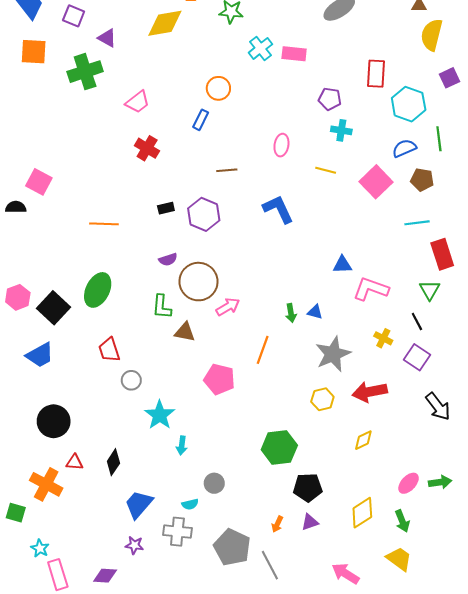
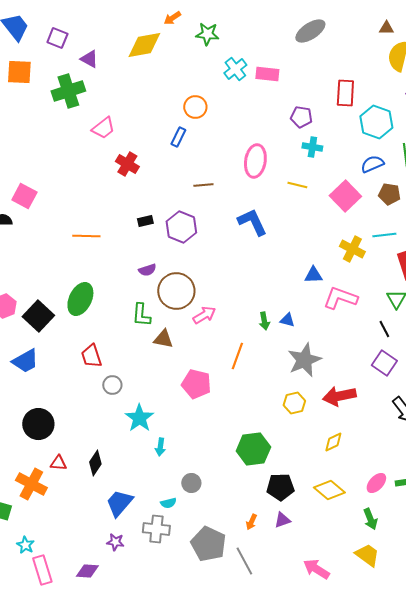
pink trapezoid: (138, 102) -> (103, 128), moved
pink ellipse: (281, 145) -> (255, 161), size x1.5
yellow cross: (383, 338) -> (352, 249), moved, size x1.4
yellow diamond: (362, 513) -> (329, 490), moved, turned 72

